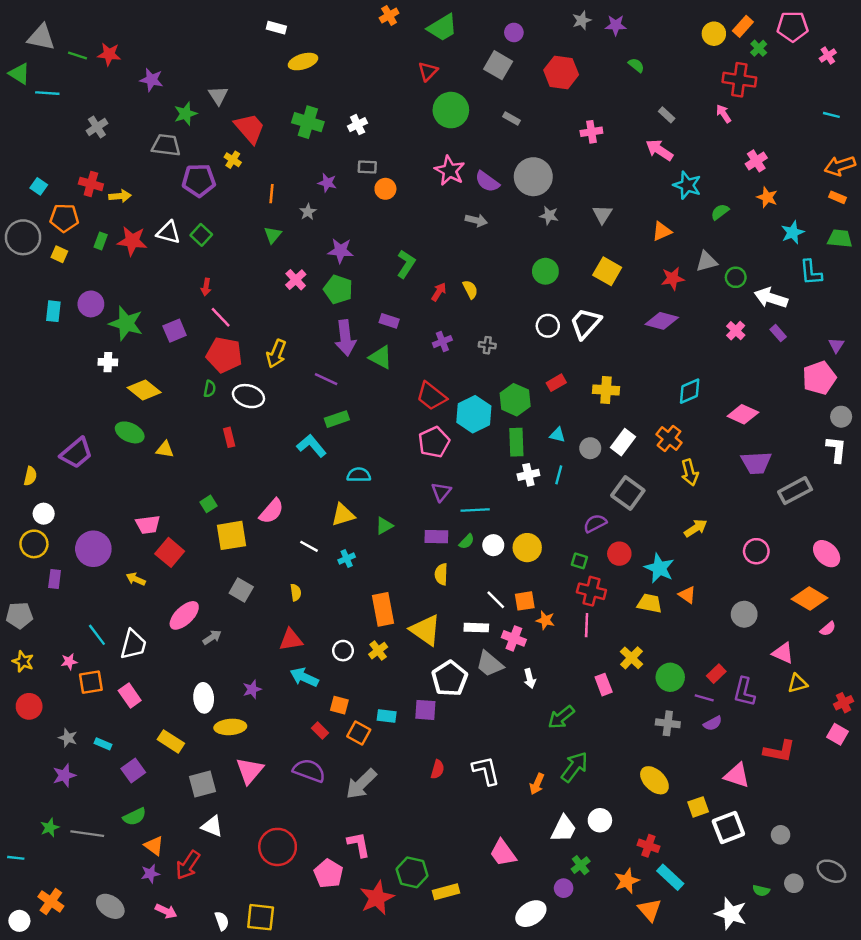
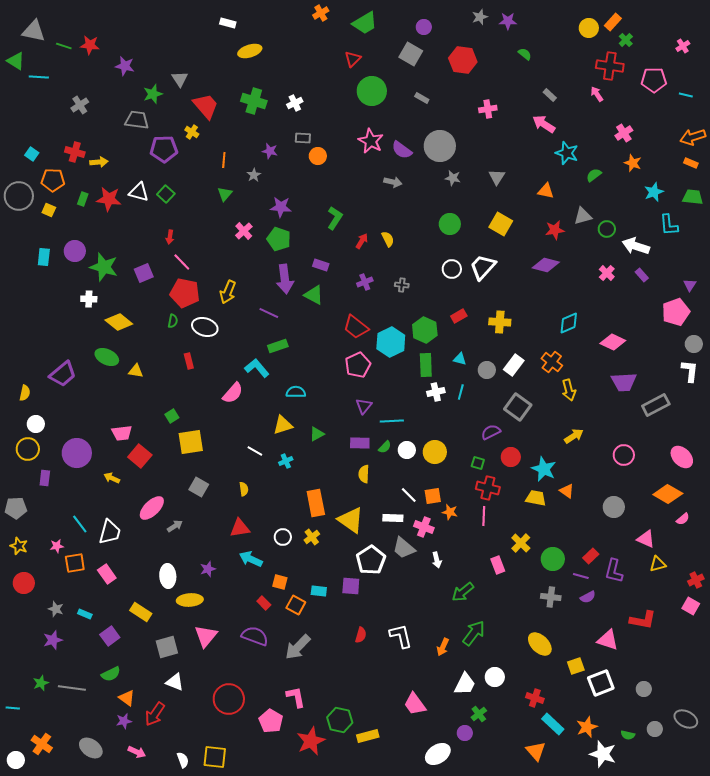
pink pentagon: (793, 26) -> (654, 80), moved
orange triangle: (662, 231) -> (546, 191), turned 36
pink semicircle: (271, 511) -> (233, 393), moved
orange star: (627, 881) -> (587, 727), moved

